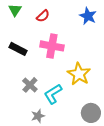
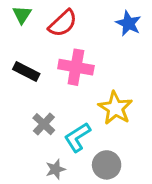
red semicircle: (43, 16) -> (63, 23), size x1.5
gray circle: (91, 113) -> (107, 165), moved

